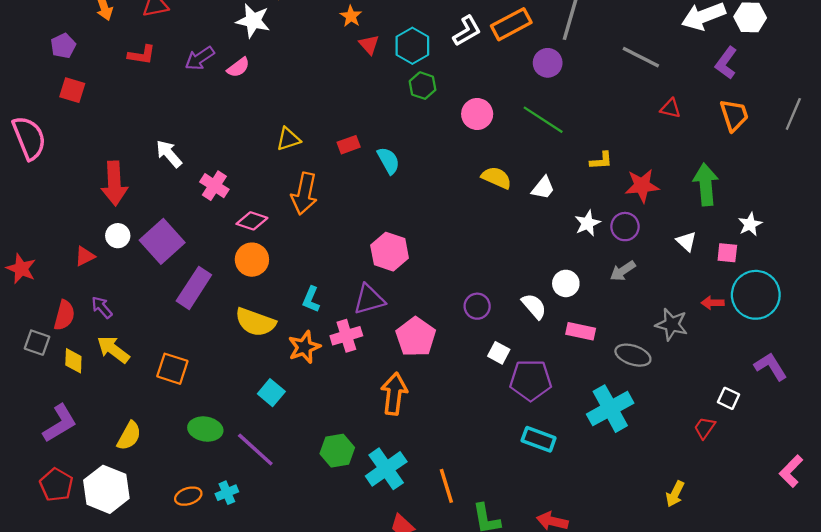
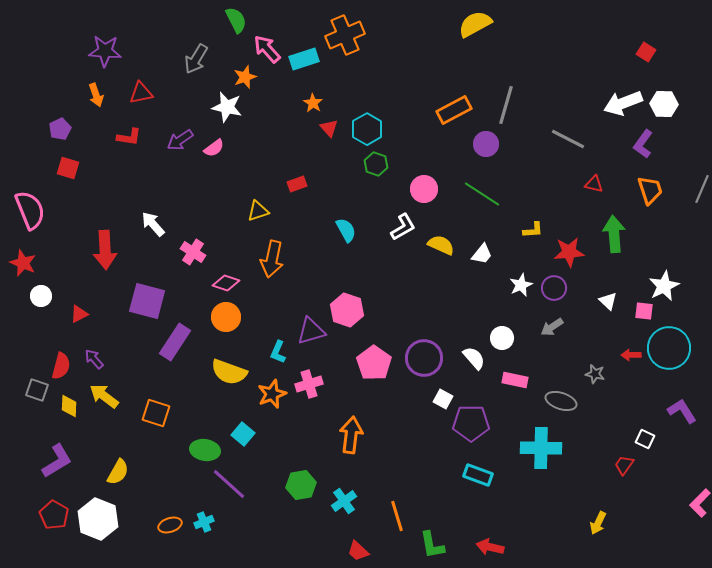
white L-shape: (467, 31) -> (403, 227), moved
red rectangle: (349, 145) -> (297, 184), moved
green arrow: (706, 185) -> (614, 234), moved
white star: (750, 224) -> (664, 286), size x1.4
white circle: (118, 236) -> (41, 296), moved
purple square: (162, 241) -> (147, 301), turned -33
red star: (21, 269) -> (23, 263), moved
purple triangle: (369, 299) -> (311, 331), moved
purple circle: (477, 306) -> (424, 358), size x1.6
gray star: (672, 324) -> (595, 374), size x0.7
pink pentagon: (416, 337) -> (374, 363), moved
cyan cross: (610, 409) -> (541, 448), turned 30
green ellipse: (205, 429) -> (205, 450), moved
cyan cross: (386, 469) -> (344, 501), size x0.7

